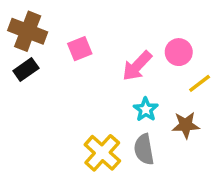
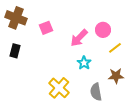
black rectangle: (26, 69) -> (15, 51), moved, turned -40
brown star: (186, 125) -> (116, 76), moved
gray semicircle: (144, 149) -> (96, 92), moved

